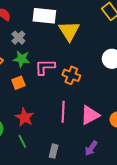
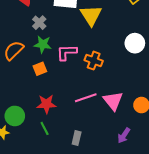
pink line: (63, 112) -> (86, 98), turned 70
pink triangle: (90, 115) -> (113, 101), turned -40
red star: (24, 117) -> (46, 104), turned -30
purple arrow: (91, 148) -> (124, 135), moved

